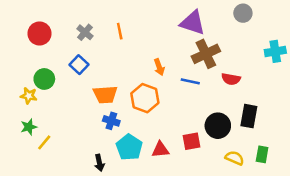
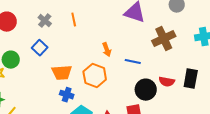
brown cross: (206, 54) -> (164, 39), moved
red semicircle: (231, 79) -> (167, 82), moved
black rectangle: (249, 116) -> (191, 79), moved
black circle: (218, 126) -> (146, 90), moved

